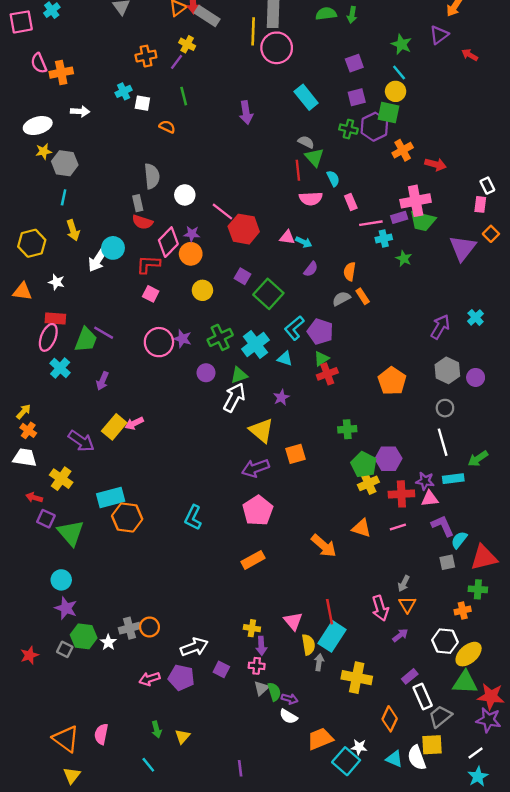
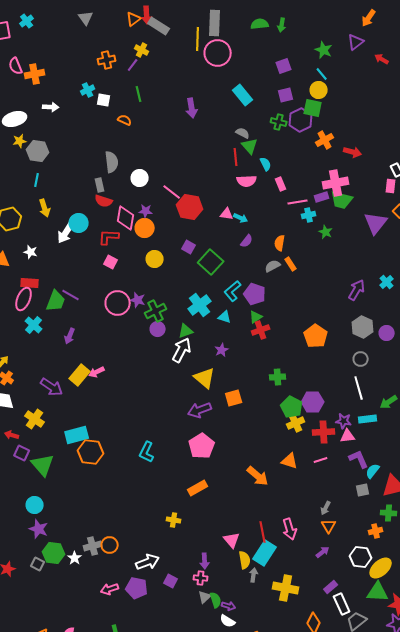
pink diamond: (168, 242) -> (126, 218), turned -35
green cross: (220, 337) -> (156, 311), moved
pink arrow: (380, 608) -> (290, 529), moved
yellow cross: (252, 628) -> (174, 520), moved

